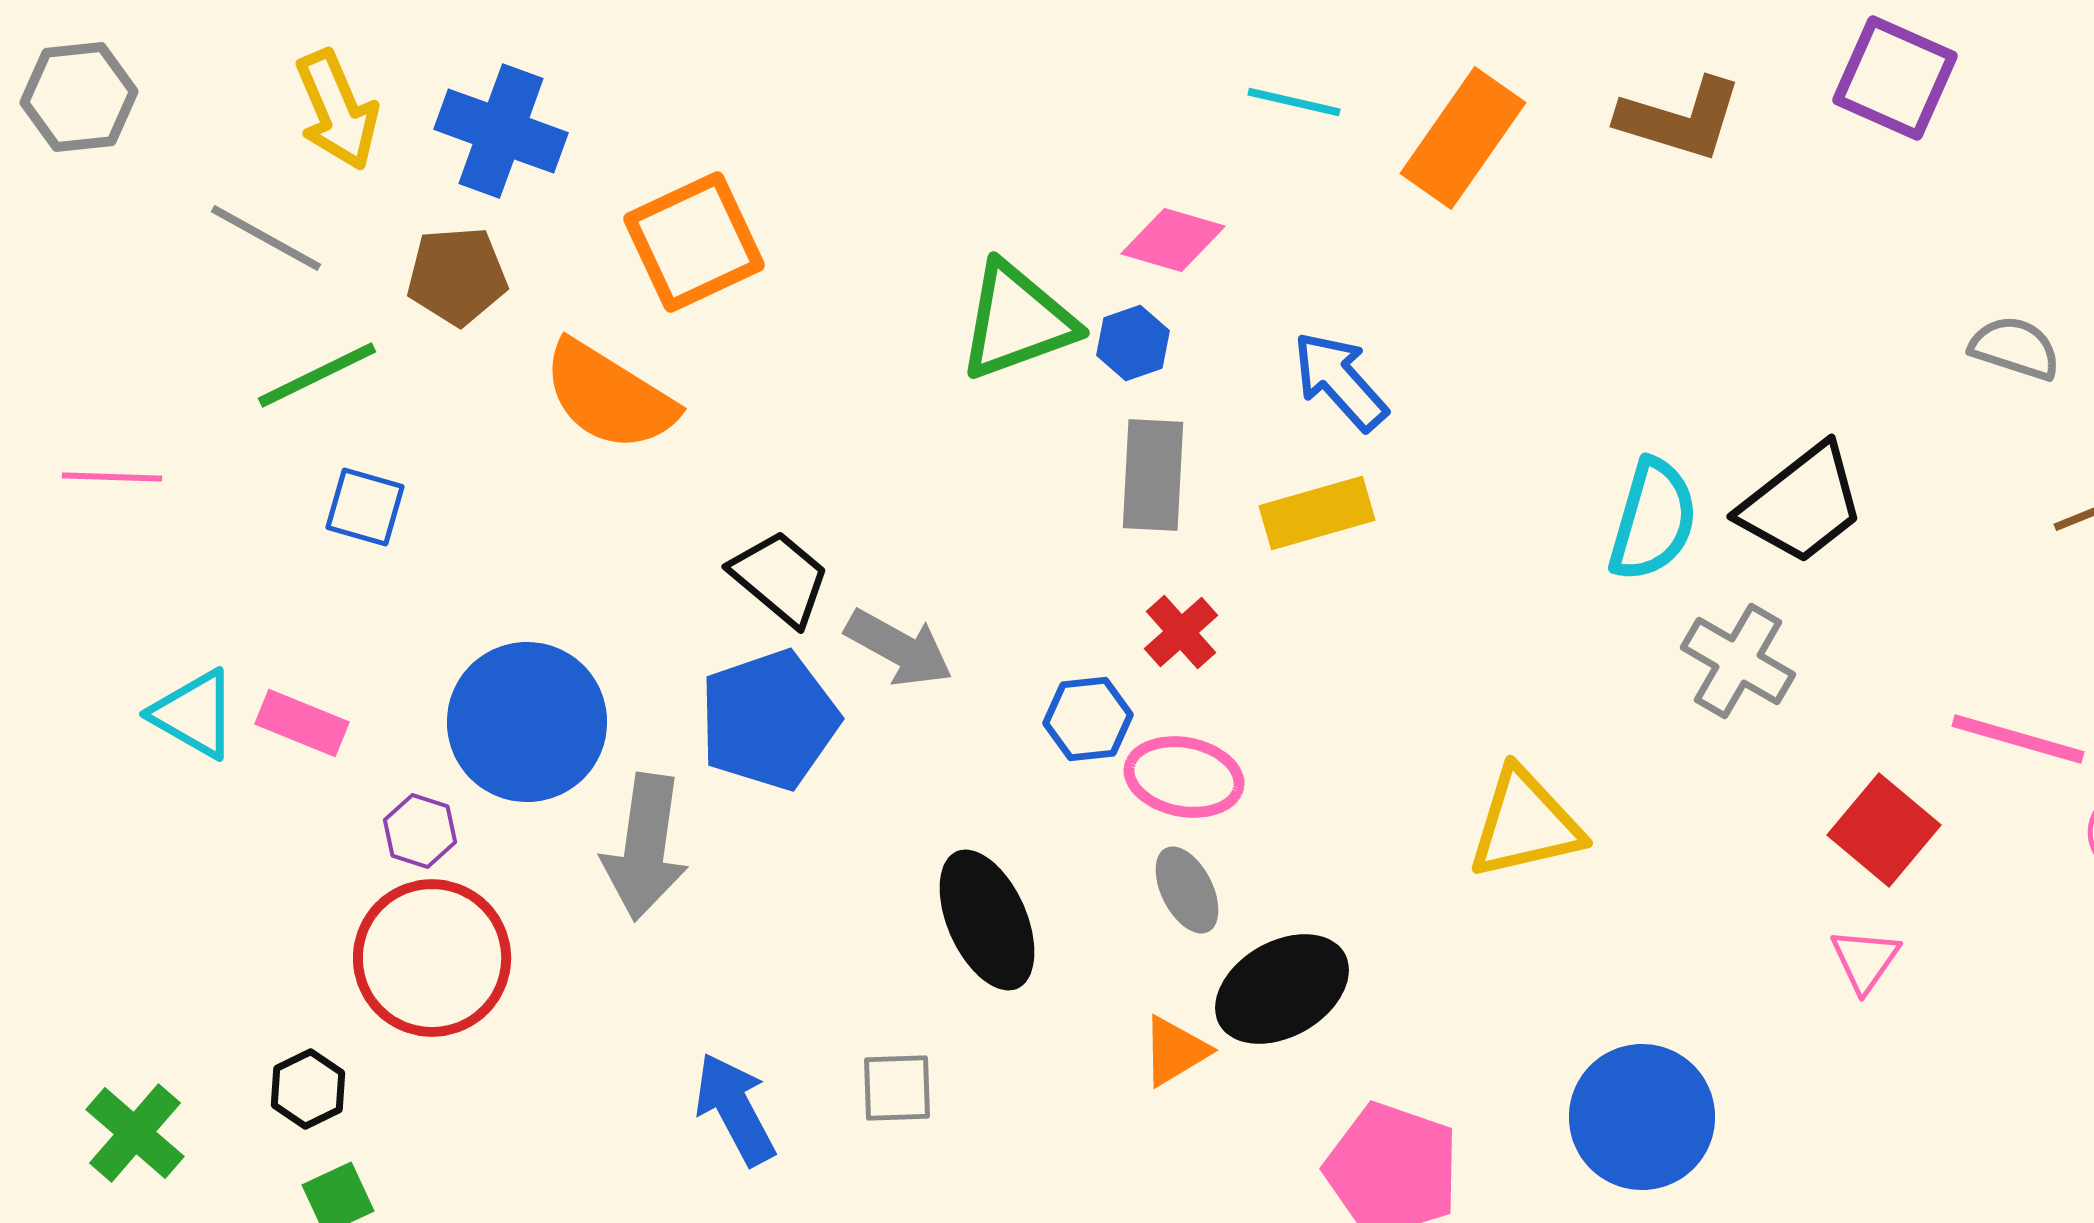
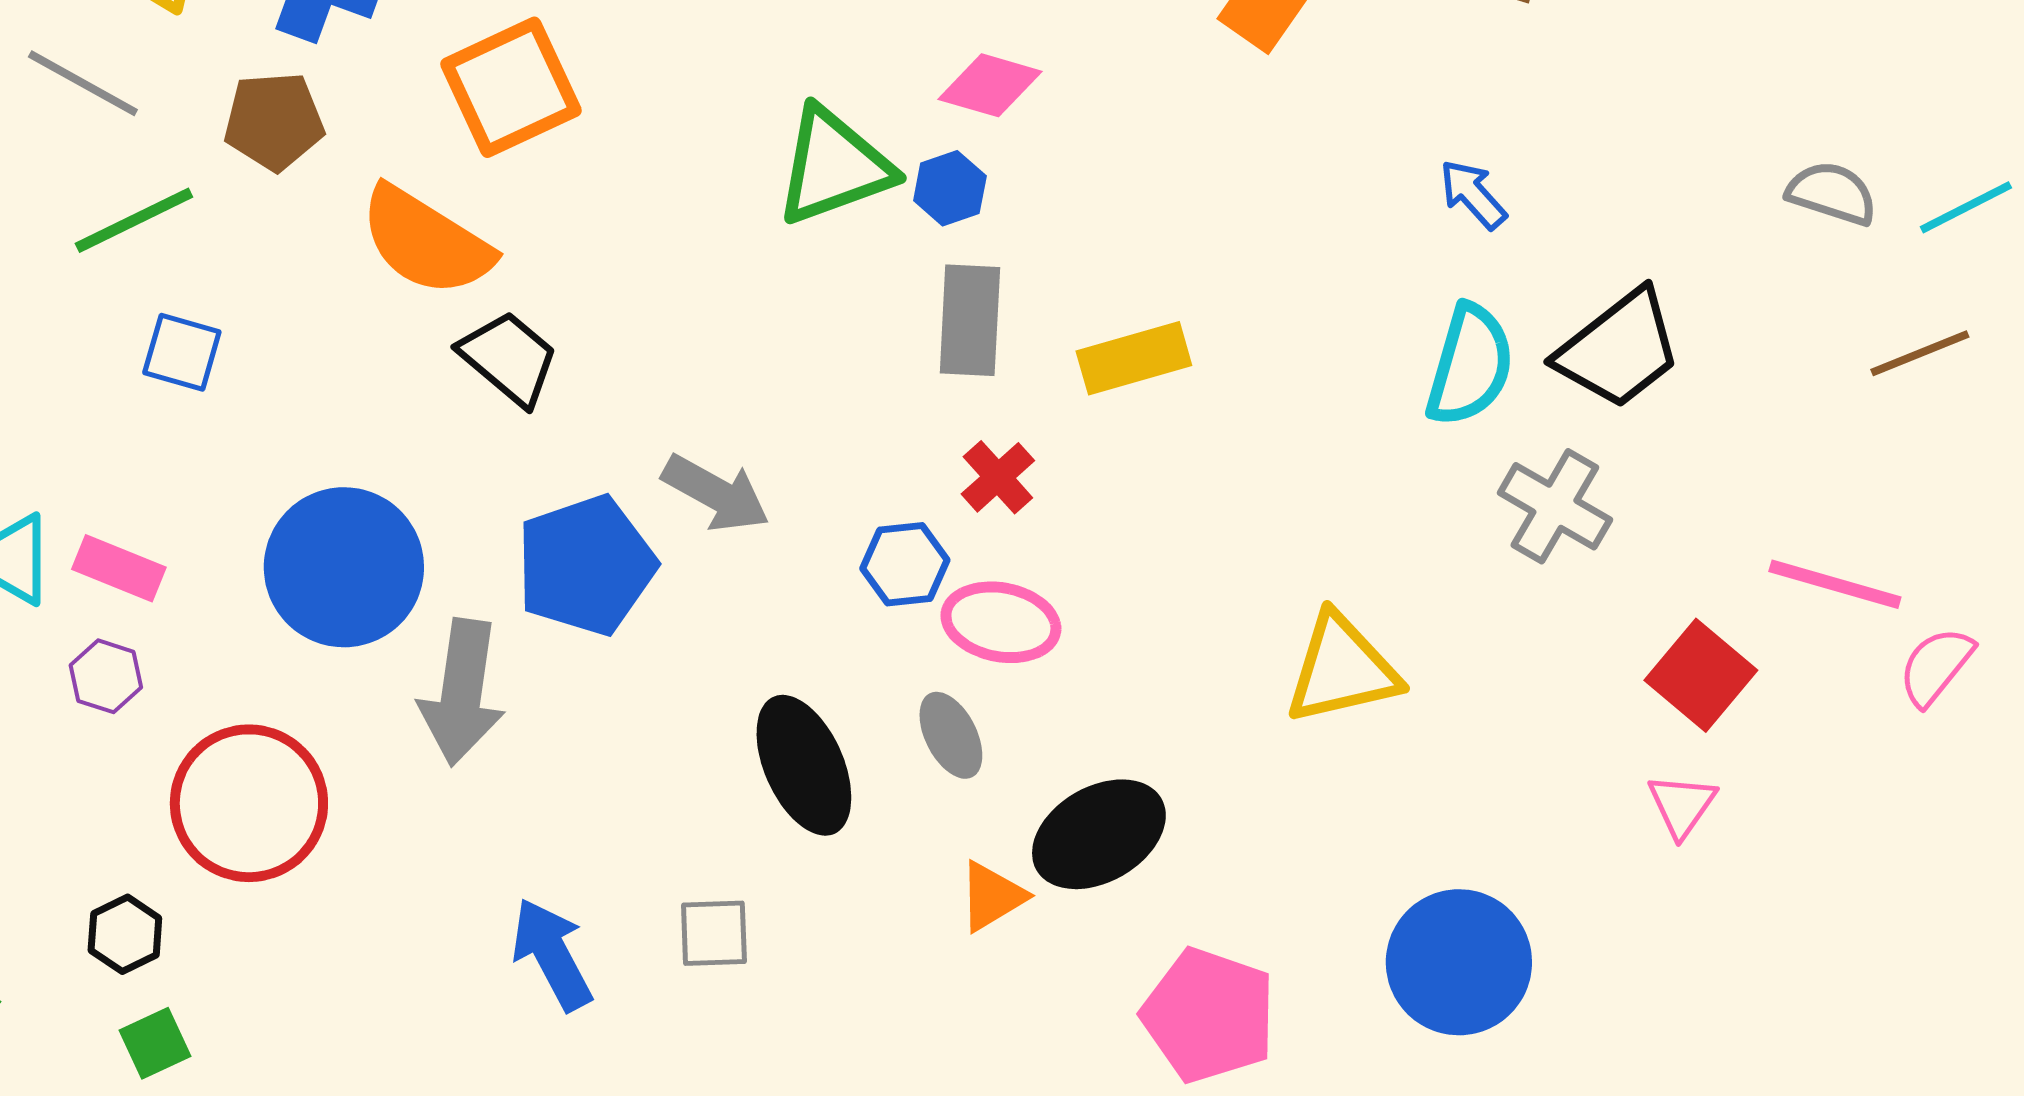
blue arrow: (1340, 381) -> (1473, 194), moved, size x0.7
black trapezoid: (780, 578) -> (509, 358), moved
purple hexagon: (420, 831) -> (106, 676), moved
gray ellipse: (1187, 890) -> (951, 735), moved

